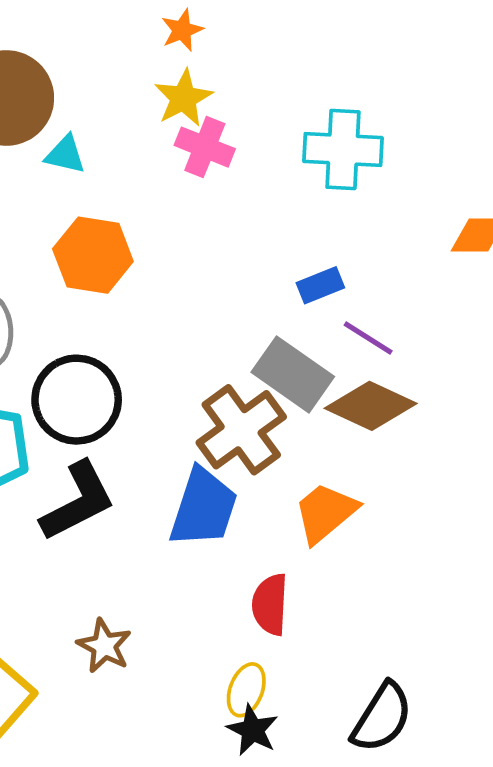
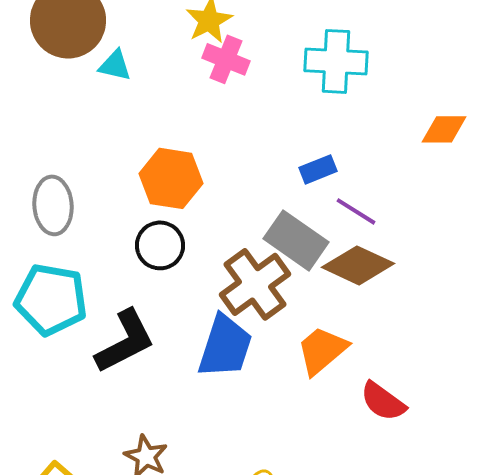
orange hexagon: (93, 255) -> (171, 178), moved
black circle: (77, 400) -> (160, 245), moved, size x0.7
red semicircle: (270, 604) -> (383, 401), moved, turned -57

